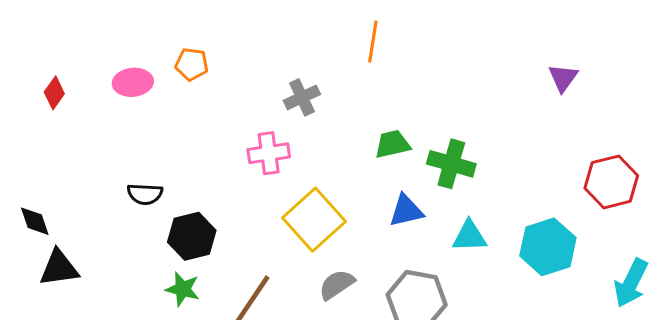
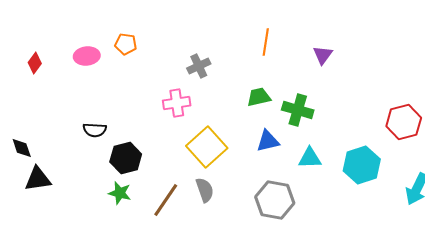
orange line: (373, 42) -> (266, 42), moved
purple triangle: (563, 78) -> (323, 55), moved
gray semicircle: (337, 285) -> (205, 190), moved, turned 105

